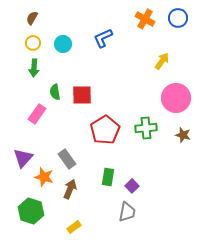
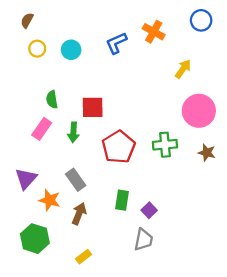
brown semicircle: (32, 18) -> (27, 20), moved
orange cross: (145, 19) -> (154, 32), moved
green arrow: (34, 68) -> (73, 132), moved
green semicircle: (55, 92) -> (52, 99), moved

